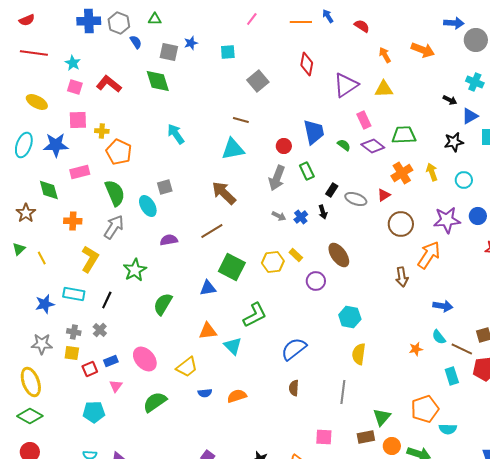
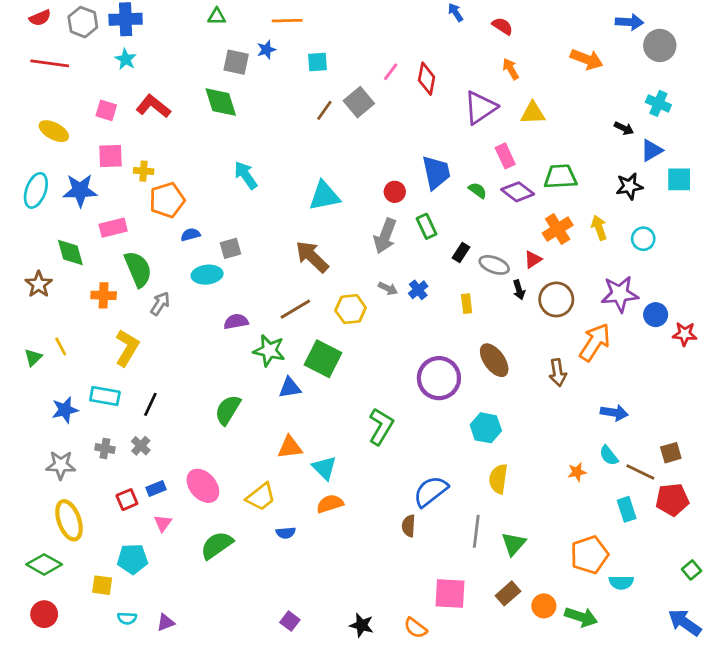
pink line: (252, 19) -> (391, 72), moved
orange line: (301, 22) -> (287, 21), moved
gray hexagon: (119, 23) -> (83, 22), moved
blue semicircle: (136, 42) -> (190, 235), moved, turned -72
orange arrow: (385, 55) -> (511, 69), moved
cyan star: (73, 63) -> (126, 59), moved
brown line: (241, 120) -> (324, 110), moved, turned -70
orange pentagon: (119, 152) -> (167, 200), turned 30
green semicircle: (115, 193) -> (138, 269), moved
cyan ellipse: (148, 206) -> (207, 275), turned -65
black arrow: (323, 212) -> (519, 290), moved
blue circle: (478, 216) -> (656, 315), moved
gray arrow: (114, 227) -> (160, 304), size x0.7
green triangle: (19, 249) -> (33, 357), moved
yellow rectangle: (296, 255) -> (467, 304), moved, turned 40
brown ellipse: (339, 255) -> (494, 360), moved
yellow hexagon: (273, 262) -> (351, 309), moved
green star: (135, 270) -> (269, 351), moved, turned -30
purple circle: (316, 281) -> (439, 378), size x1.6
green L-shape: (255, 315) -> (381, 426), moved, turned -32
blue semicircle: (294, 349) -> (431, 491), moved
yellow square: (72, 353) -> (102, 585), moved
yellow ellipse: (31, 382) -> (69, 520), moved
orange semicircle: (237, 396) -> (330, 504), moved
green triangle: (382, 417) -> (513, 544), moved
pink square: (324, 437) -> (450, 593), size x1.4
brown rectangle: (366, 437) -> (508, 593), turned -30

